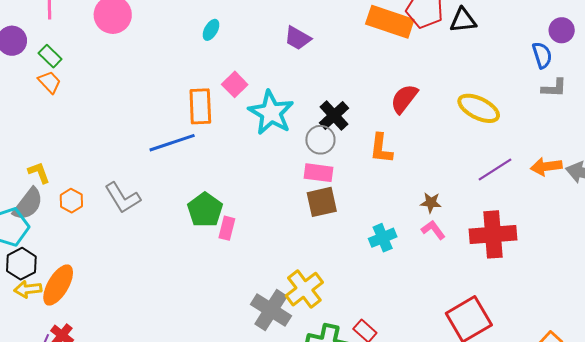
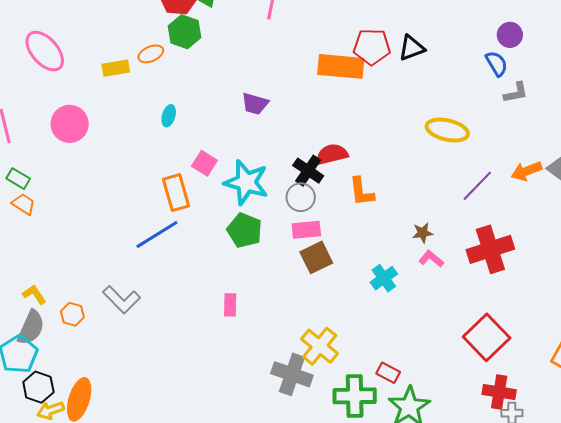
red semicircle: (404, 99) -> (332, 154), moved, turned 52
green pentagon: (205, 210) -> (245, 230), moved

